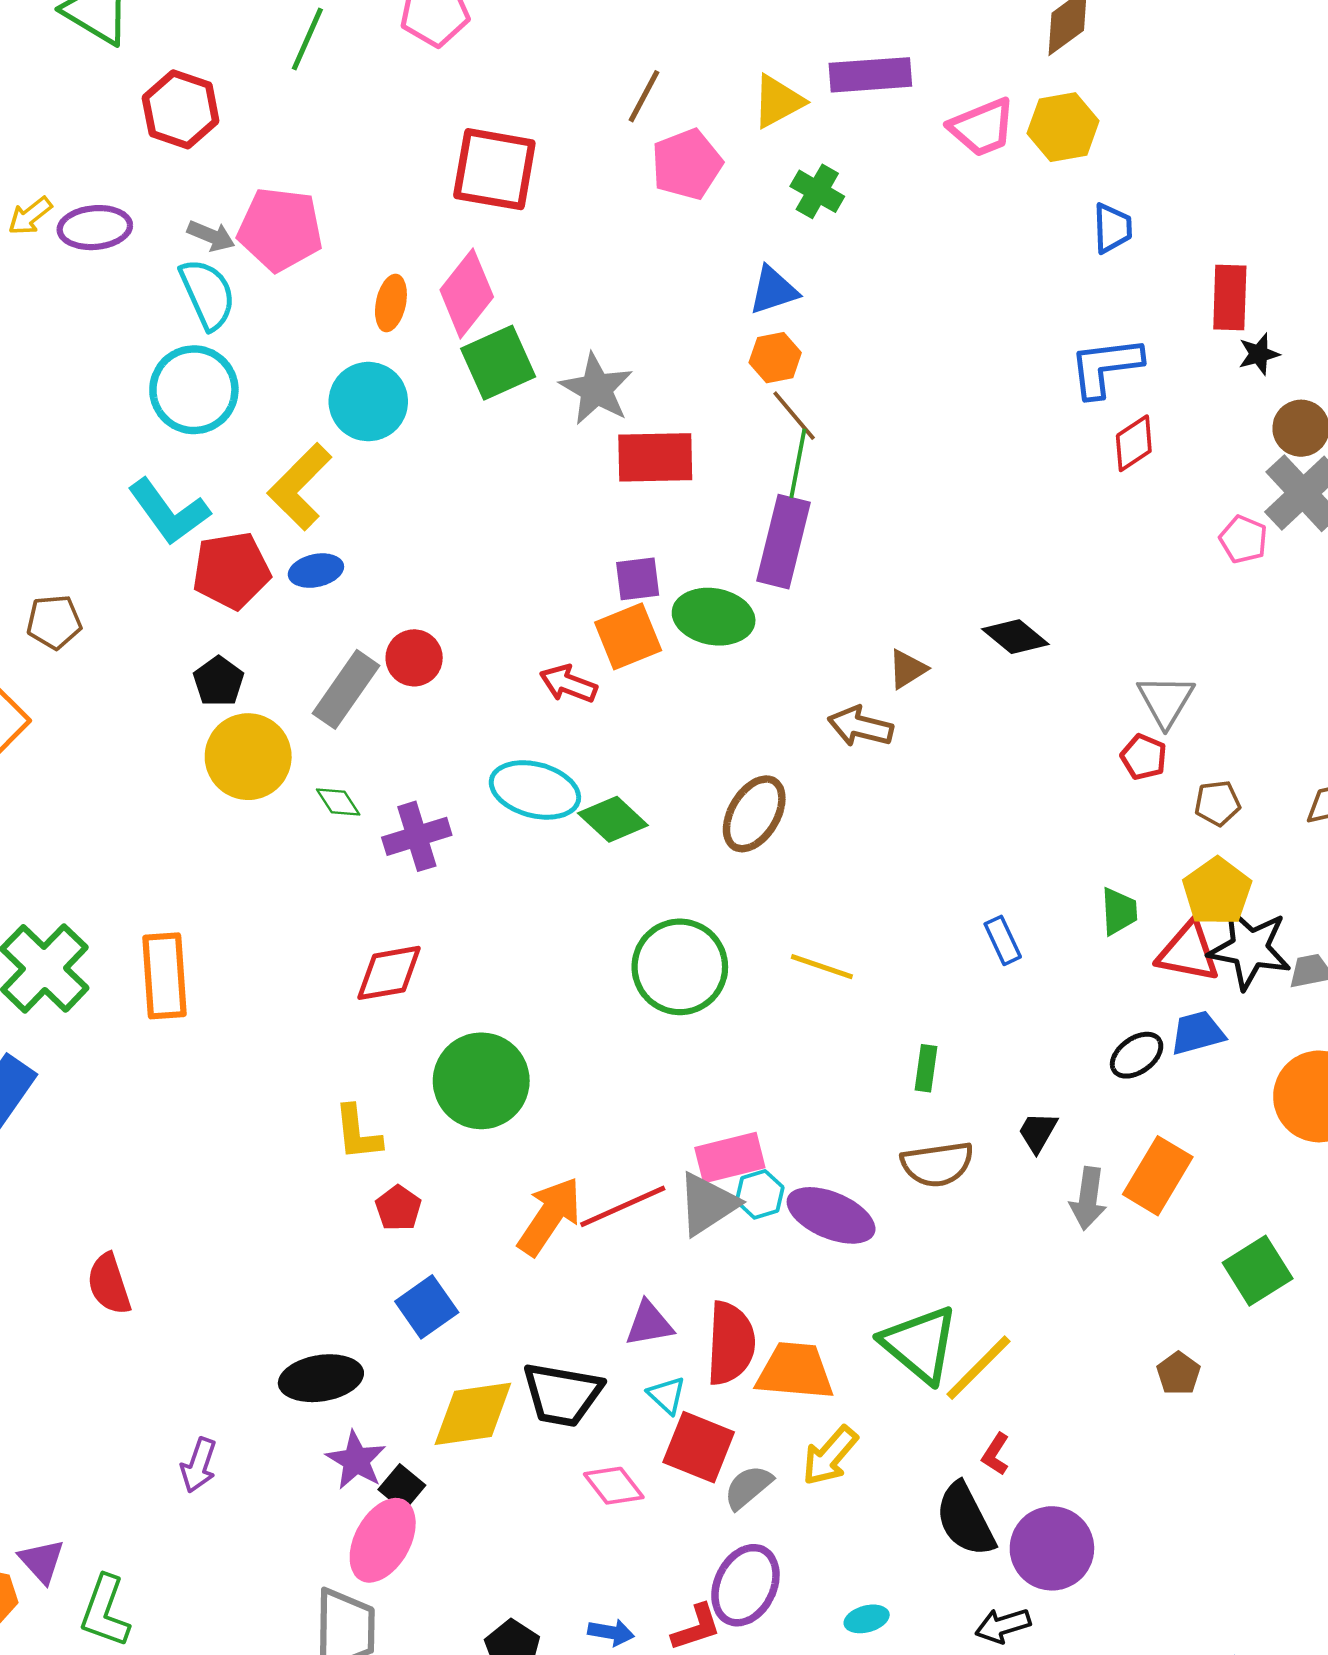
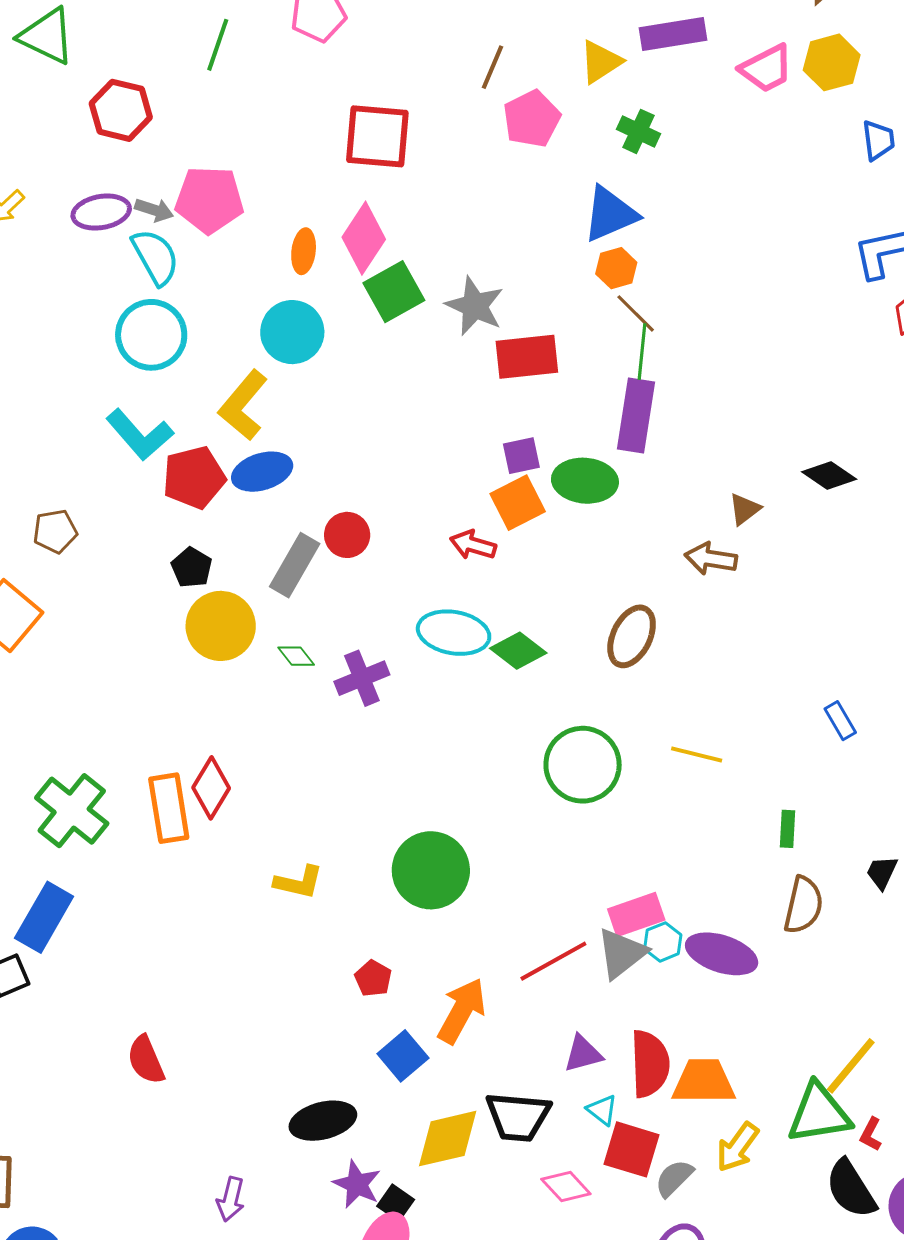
purple ellipse: (95, 228) -> (101, 212), moved
blue triangle: (773, 290) -> (610, 214), size x1.4
blue ellipse: (316, 571) -> (262, 472), size x1.4
red diamond: (389, 973) -> (211, 788), moved, turned -44
yellow L-shape: (358, 1133) -> (299, 882), moved, turned -66
brown semicircle: (937, 1164) -> (803, 905), turned -64
orange arrow: (549, 1216) -> (462, 1011), moved
green triangle: (920, 1344) -> (819, 1113), moved, turned -44

